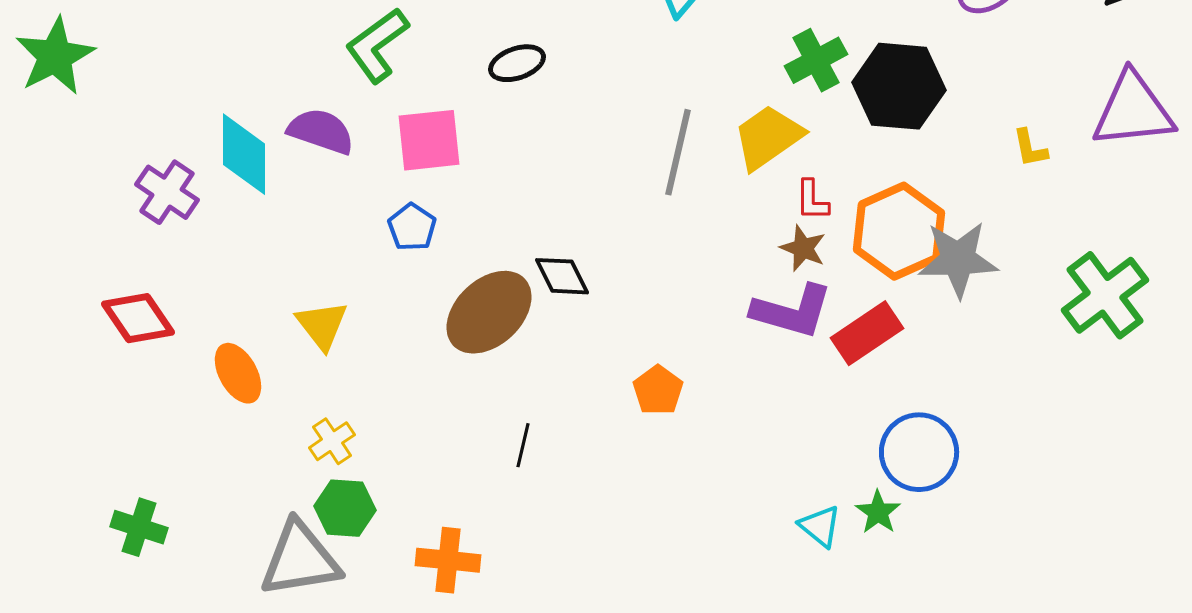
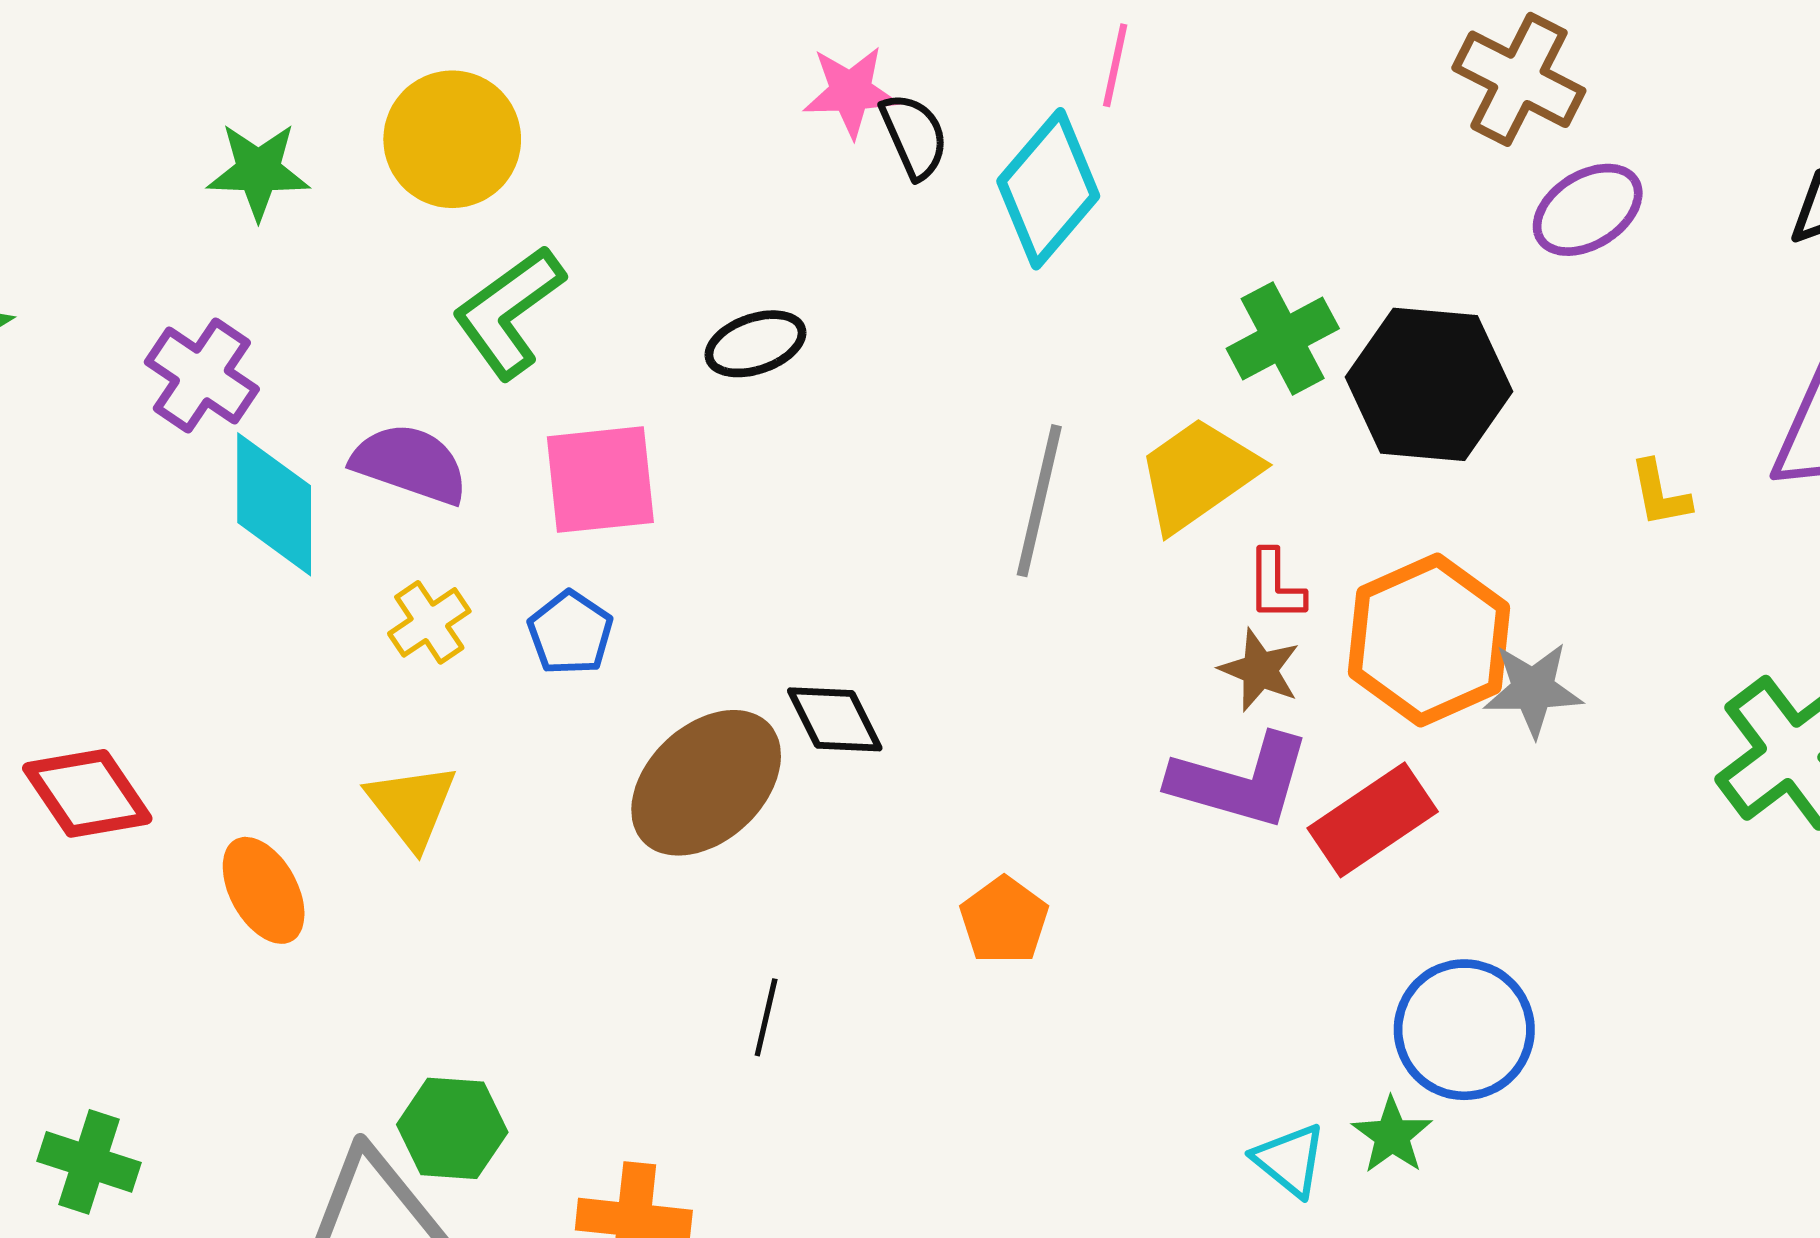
purple cross: (167, 192) -> (202, 376), moved
gray star: (958, 259) -> (1533, 689), size x0.7
yellow cross: (332, 441) -> (429, 622), moved

